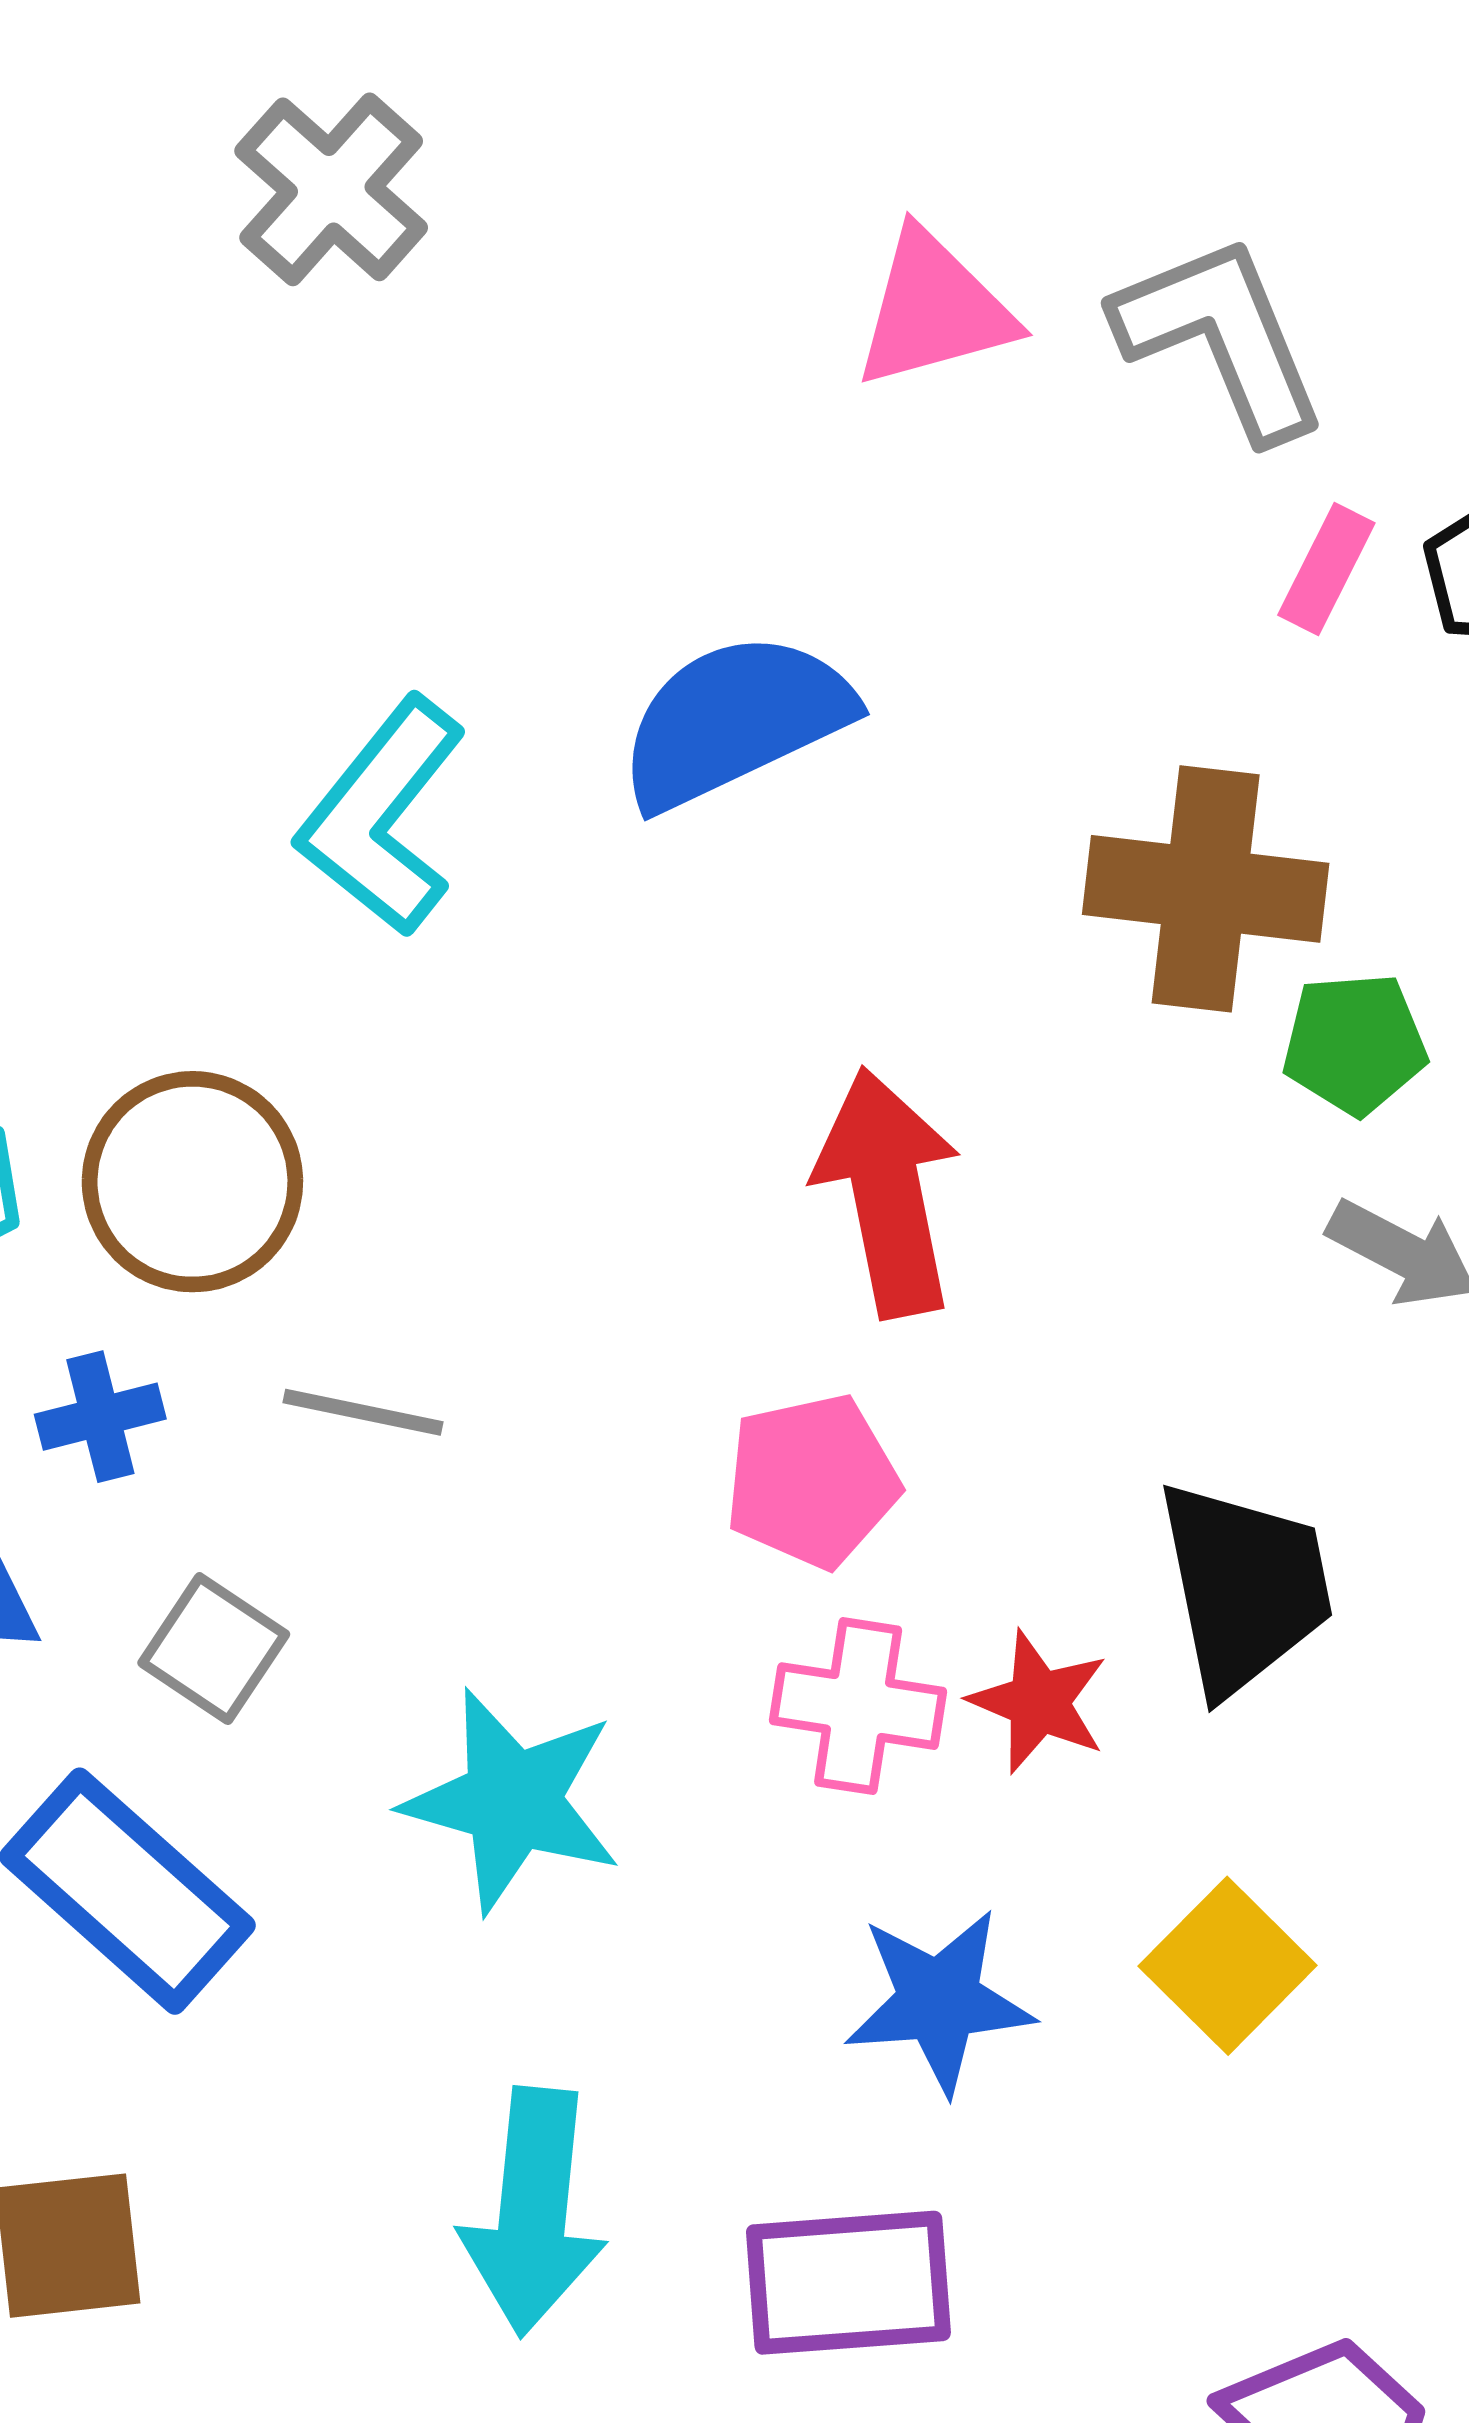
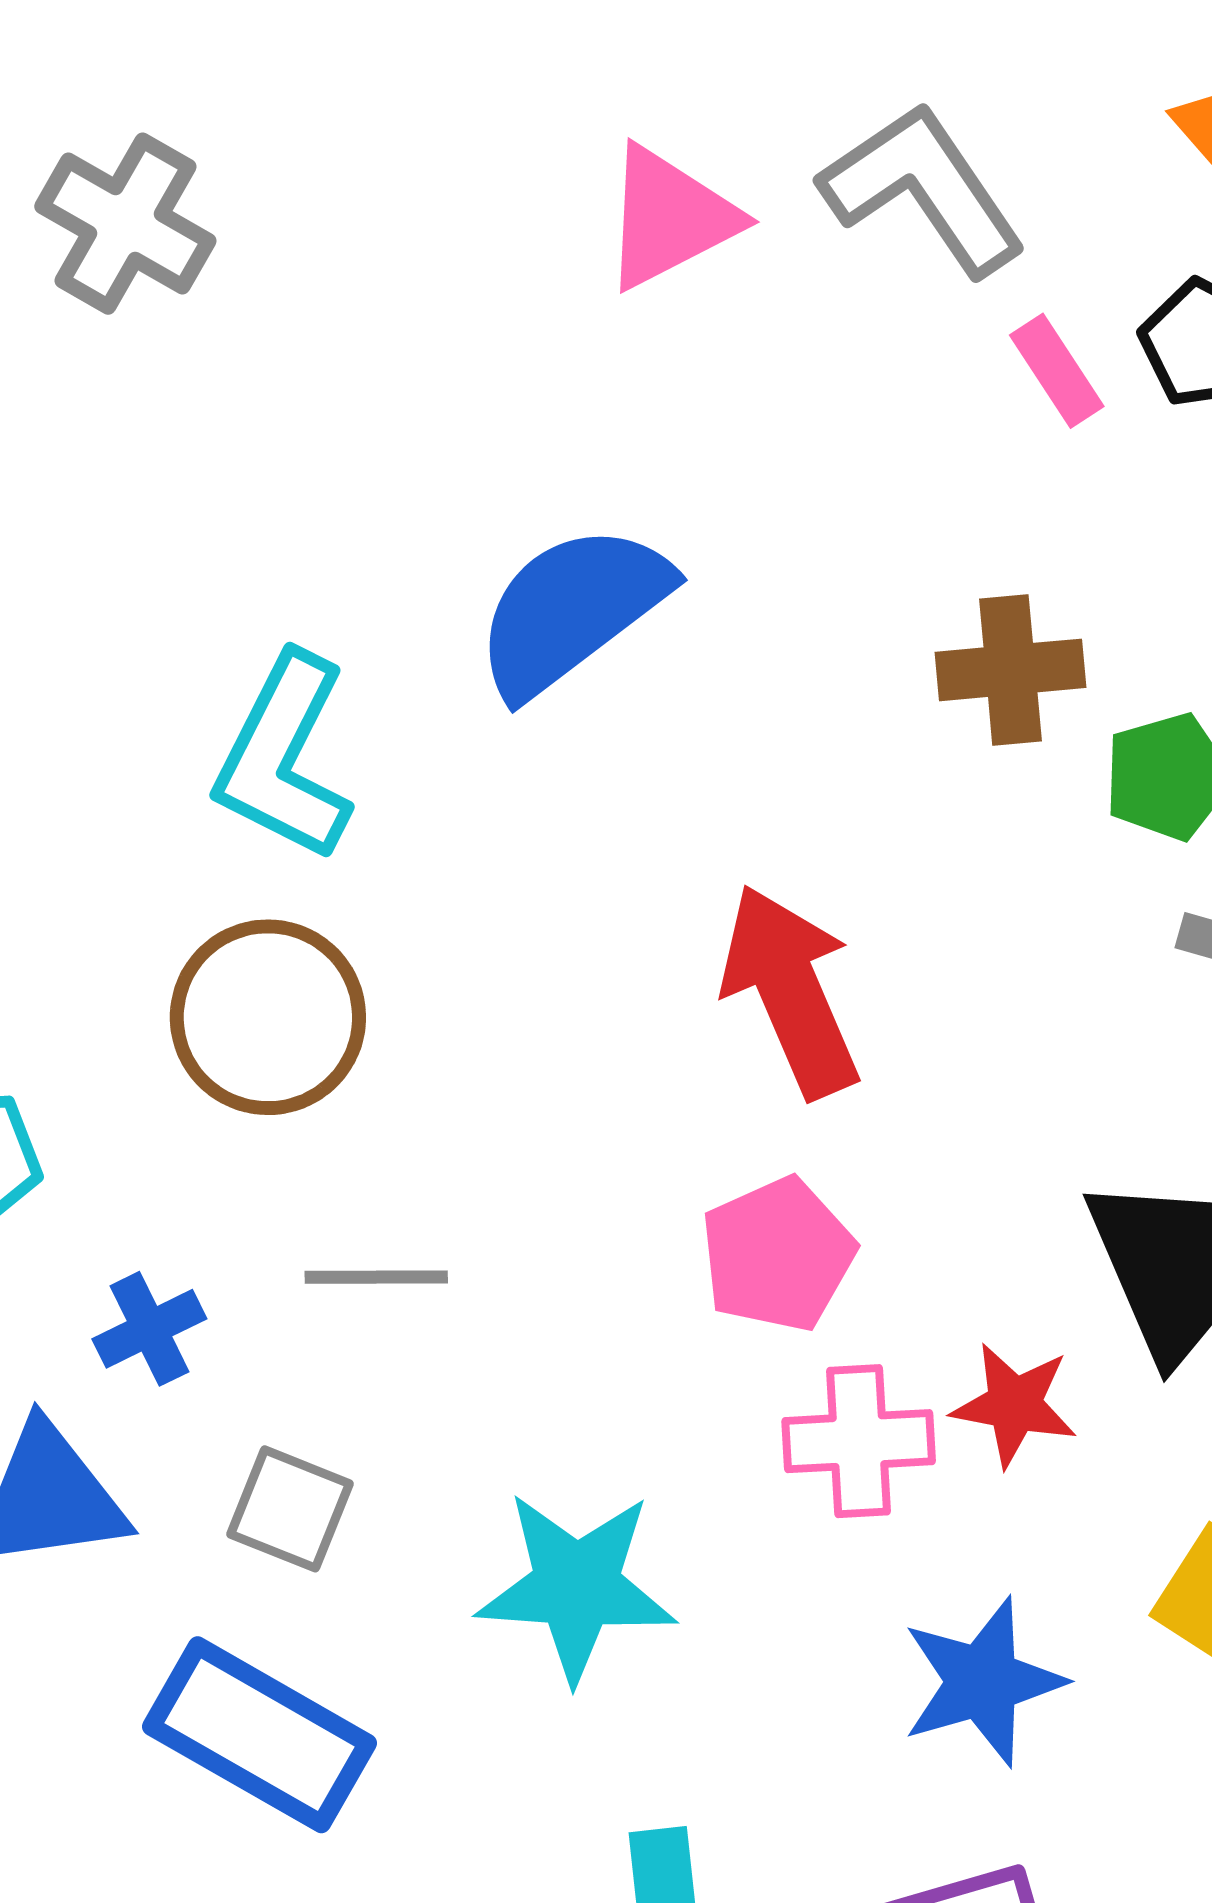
pink rectangle: (1326, 569) -> (1057, 371), turned -48
brown cross: (1206, 889) -> (1010, 670), size x0.7
brown circle: (192, 1182) -> (268, 1017), moved

